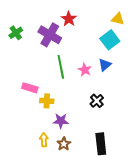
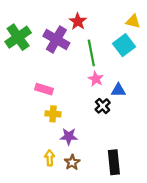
green cross: (16, 33) -> (18, 37), size x1.6
blue triangle: (105, 65) -> (118, 90), moved, turned 40
green line: (61, 67) -> (91, 53), moved
pink rectangle: (30, 88) -> (44, 89), moved
black cross: (97, 101) -> (103, 106), moved

